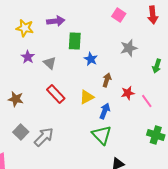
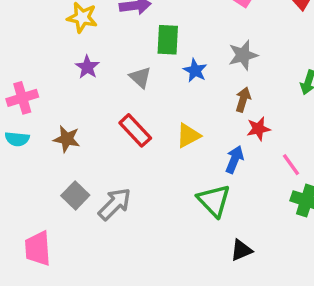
gray star: (129, 48) -> (243, 55), moved
gray triangle: (50, 63) -> (140, 77), moved
brown arrow: (107, 80) -> (243, 100), moved
pink line: (147, 101) -> (291, 165), moved
blue arrow: (105, 111) -> (234, 159), moved

